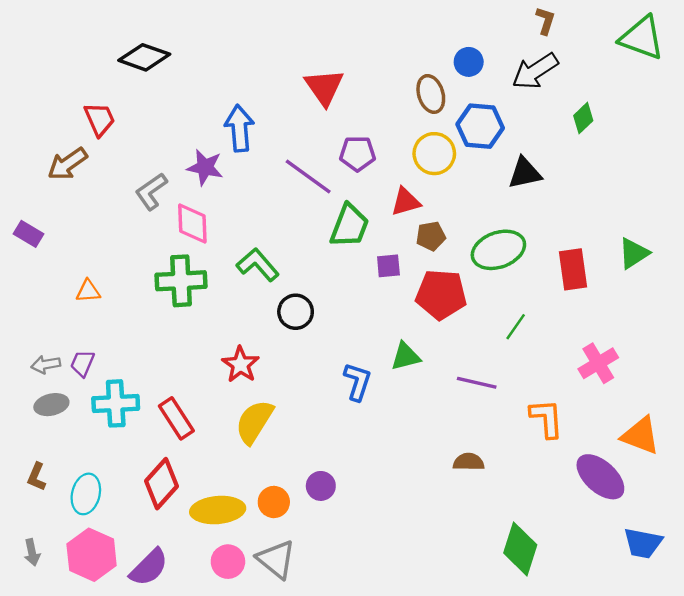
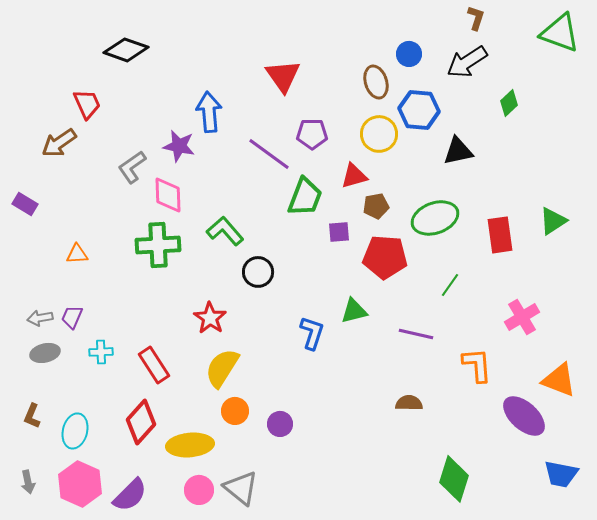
cyan cross: (116, 403) -> (101, 352), size x0.6
orange circle: (274, 502) -> (235, 411), moved

